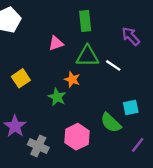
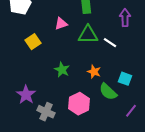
purple arrow: (131, 36) -> (125, 18), turned 42
yellow square: (21, 78) -> (33, 42), moved
orange star: (72, 79) -> (94, 72), moved
cyan square: (131, 108) -> (125, 79), turned 32

